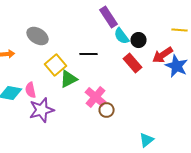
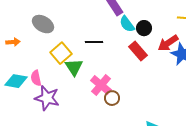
green triangle: (69, 79) -> (74, 67), turned -36
purple star: (42, 110) -> (47, 98), turned 30

